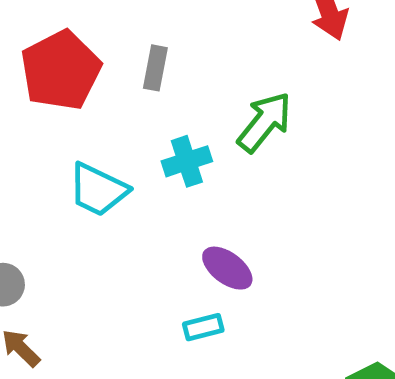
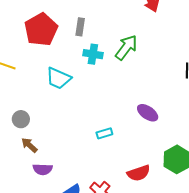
cyan cross: (187, 161) -> (93, 54), moved, turned 30
purple ellipse: (227, 268) -> (148, 113), moved

